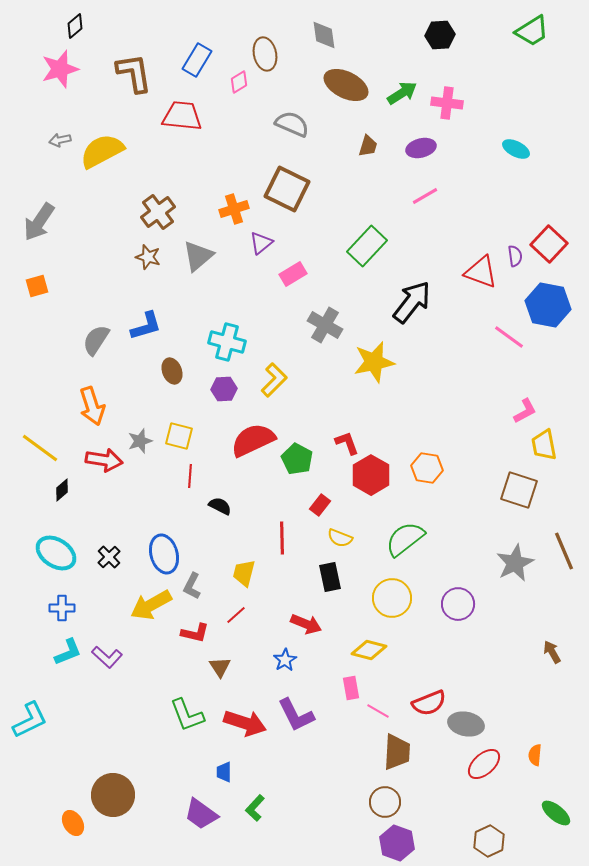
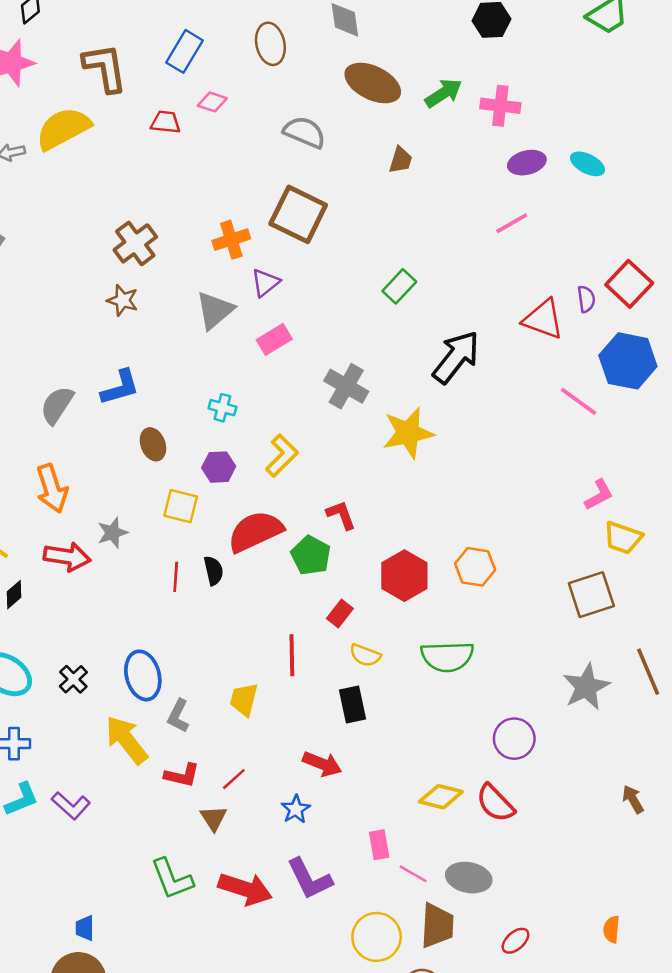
pink diamond: (239, 82) -> (212, 102), moved, turned 50
red trapezoid: (182, 116) -> (166, 122), size x0.6
purple ellipse: (421, 148) -> (527, 163), moved
yellow semicircle: (102, 151) -> (63, 128), moved
pink line: (425, 196) -> (512, 223), moved
green rectangle: (367, 246) -> (399, 286), size x0.7
gray triangle: (198, 256) -> (215, 310), moved
pink rectangle: (293, 274) -> (274, 339), moved
cyan cross: (227, 342) -> (222, 408), size x0.6
yellow square: (179, 436) -> (181, 506), moved
red L-shape: (347, 443) -> (341, 515), moved
yellow trapezoid: (544, 445) -> (623, 538), turned -60
brown square: (519, 490) -> (591, 595), turned -36
black semicircle: (220, 506) -> (214, 571), moved, turned 50
green semicircle: (405, 539) -> (447, 657), turned -144
yellow circle: (392, 598) -> (377, 937), moved
yellow arrow: (151, 605) -> (126, 740), turned 81
red line: (236, 615) -> (234, 779), moved
yellow diamond: (369, 650) -> (441, 797), moved
red semicircle: (429, 703) -> (495, 803), moved, turned 68
gray ellipse: (466, 724) -> (469, 878), moved
red ellipse: (484, 764) -> (515, 941), moved, size x0.7
blue trapezoid: (224, 772) -> (85, 928), moved

